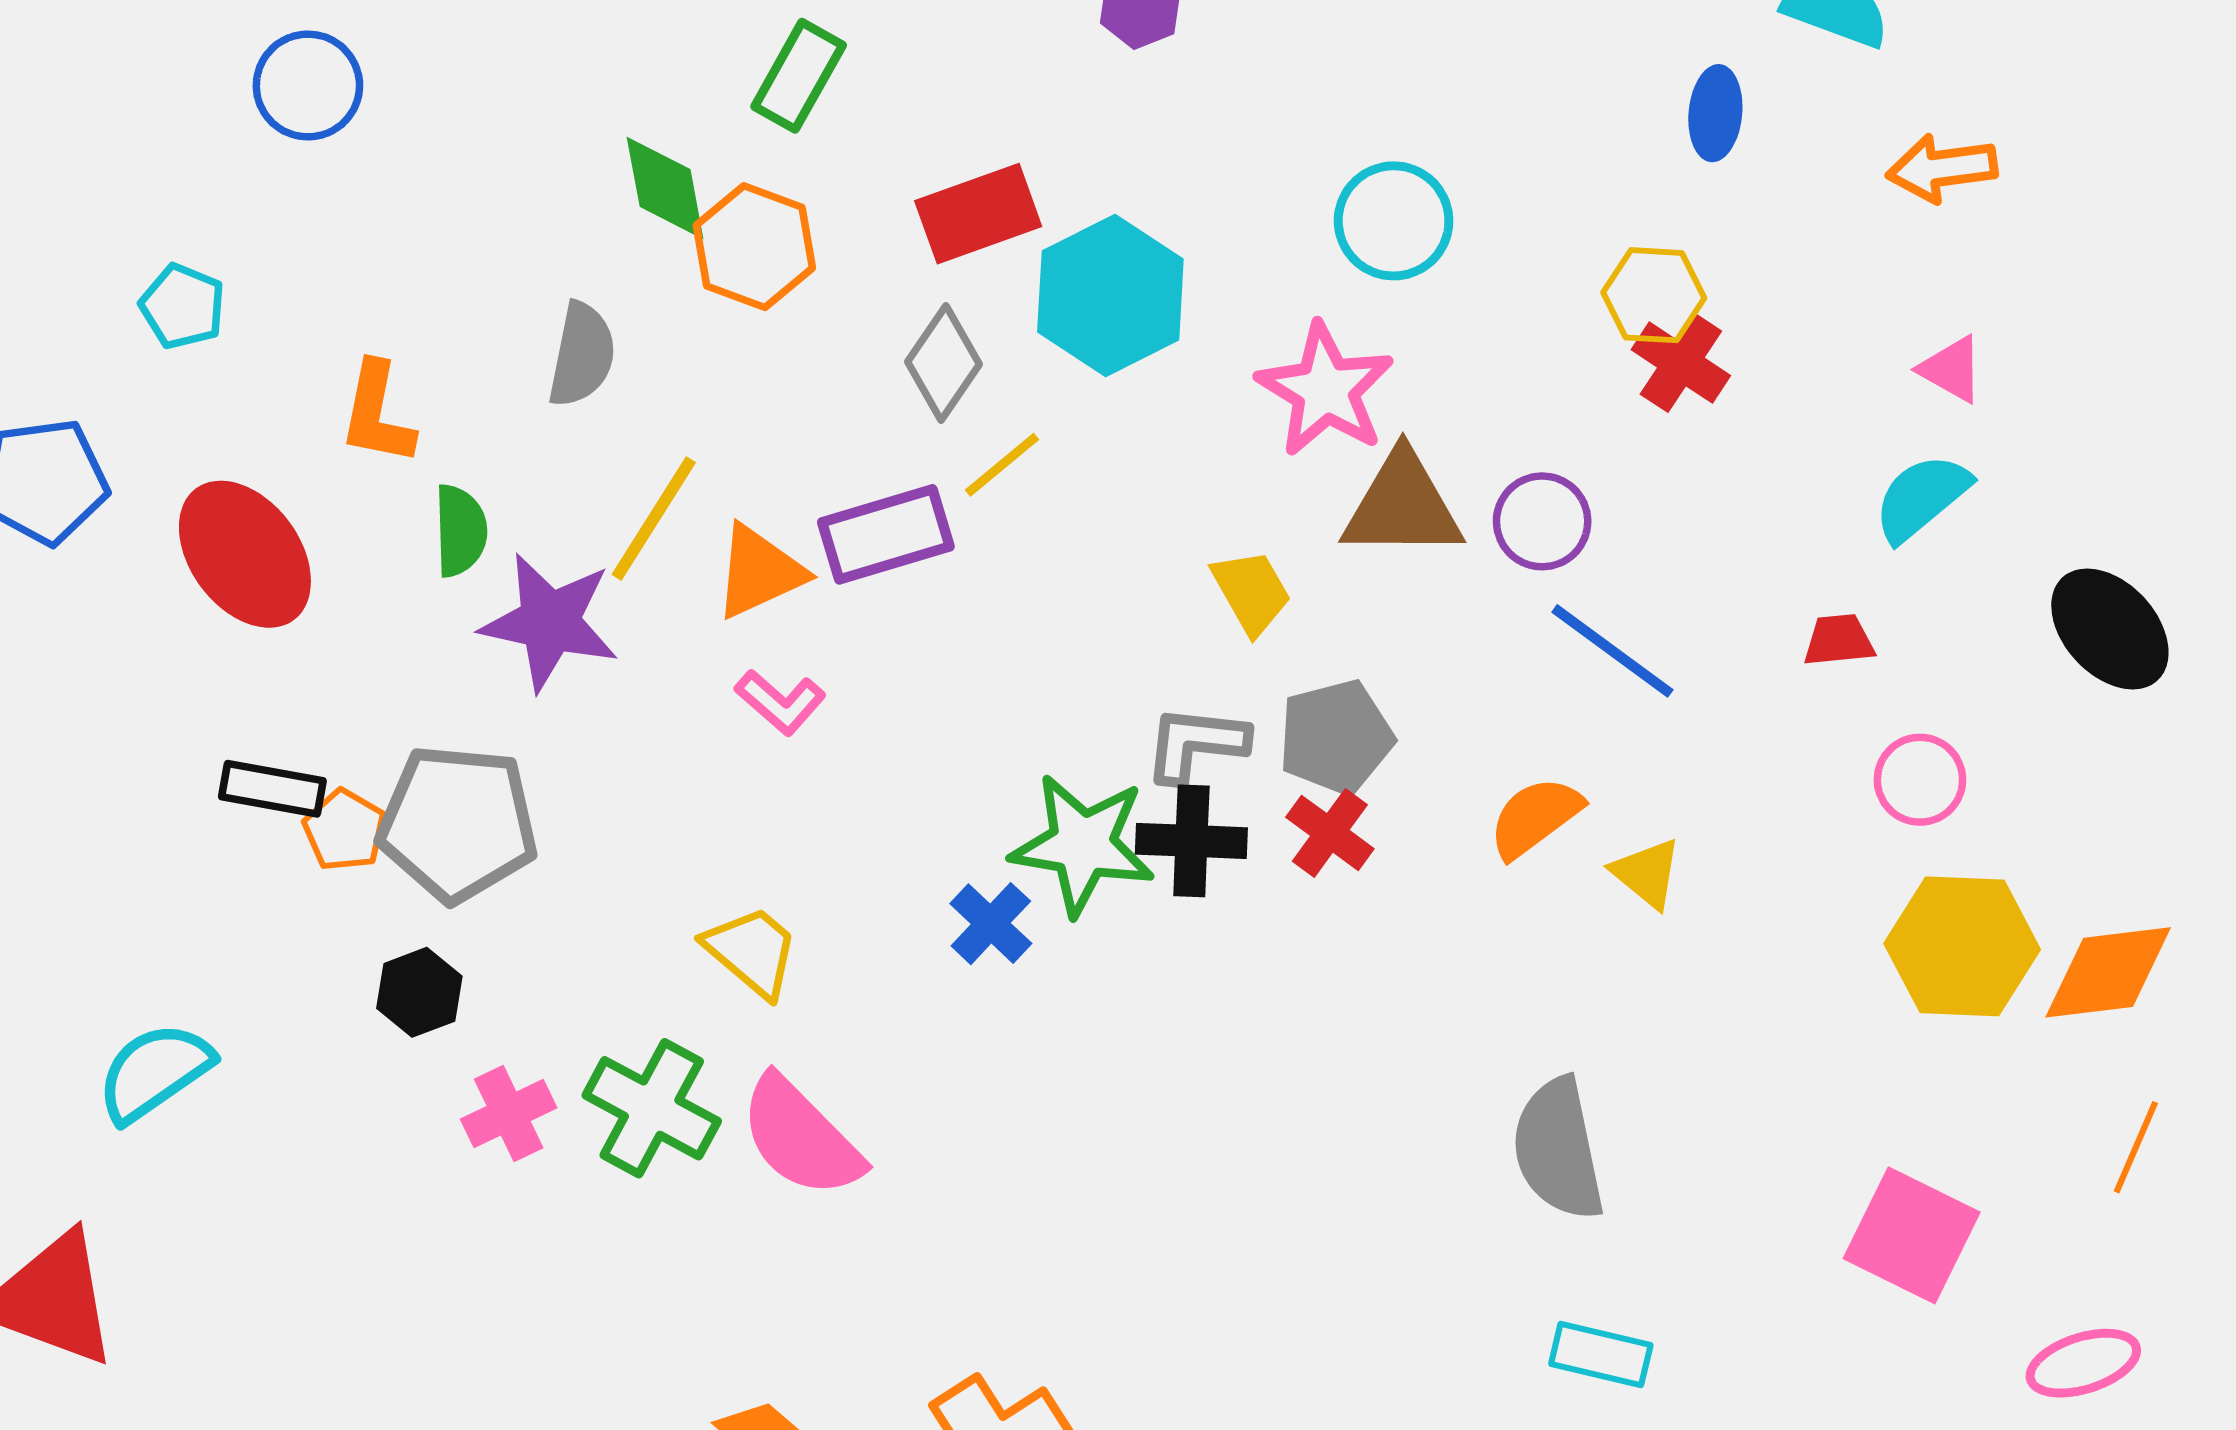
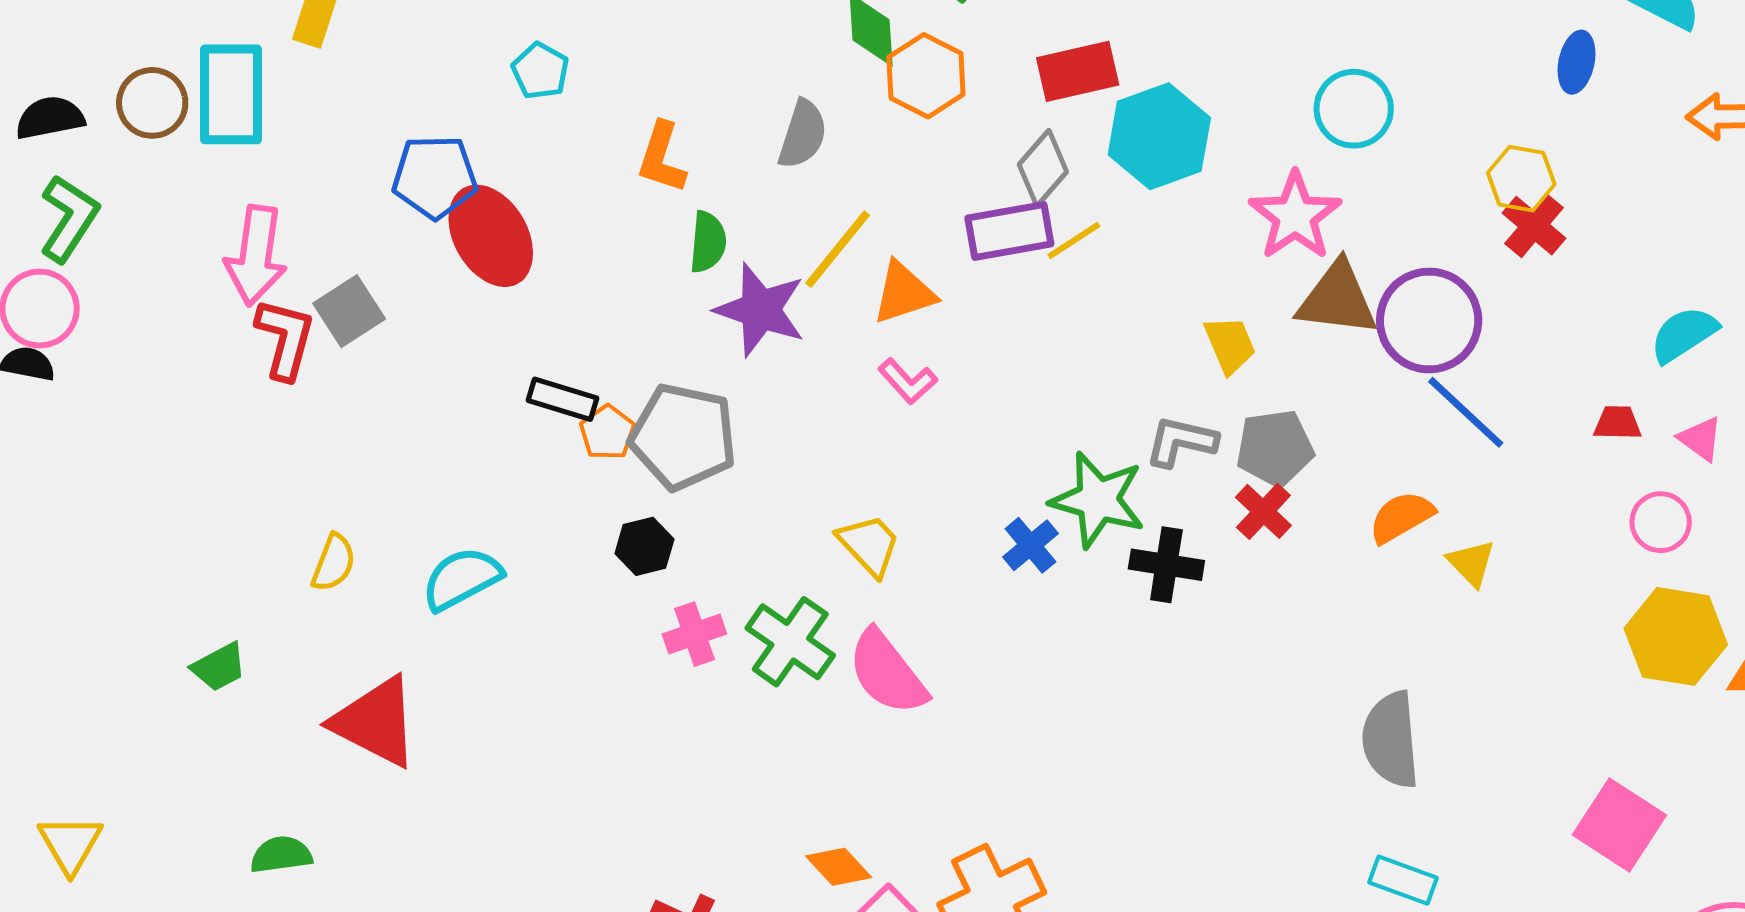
pink triangle: (1951, 369) -> (1701, 439), moved
purple circle: (1542, 521) -> (1429, 320), size x1.6
purple rectangle: (886, 534) -> (1009, 231), moved
red ellipse: (245, 554) -> (491, 236), moved
black cross: (1191, 841) -> (1166, 565), moved

